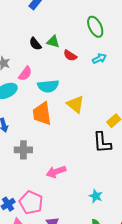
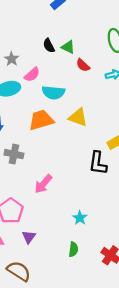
yellow triangle: (75, 104) -> (78, 117), turned -30
orange trapezoid: (42, 114) -> (41, 120), turned 70
pink arrow: (56, 172) -> (43, 184), turned -42

